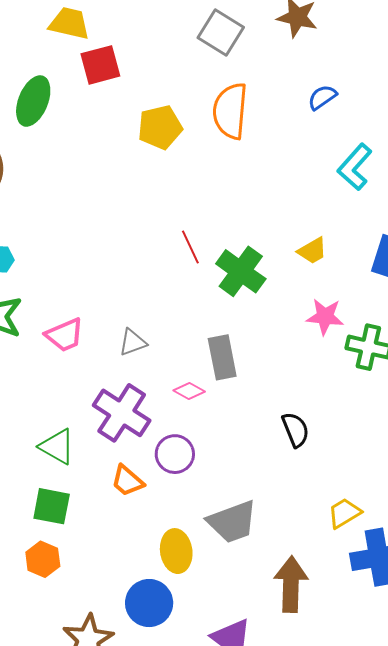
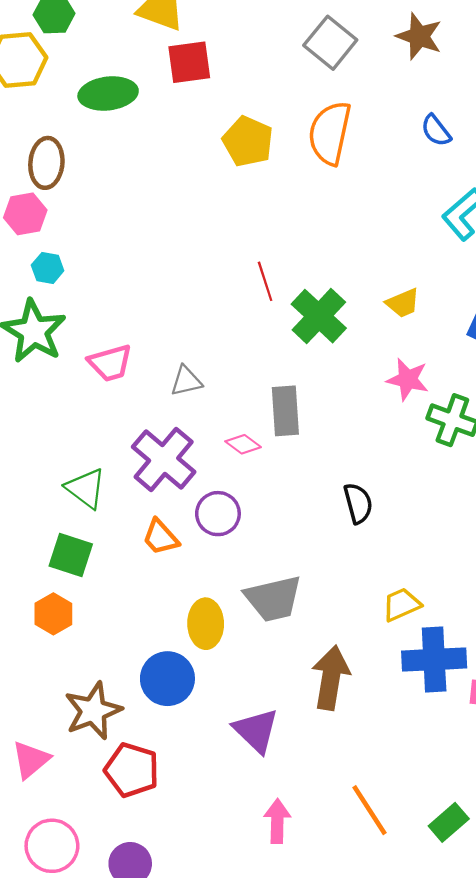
blue semicircle: (322, 97) -> (436, 131), turned -100
green ellipse: (33, 101) -> (108, 93), turned 54
yellow pentagon: (160, 127) -> (248, 141), turned 30

